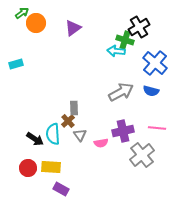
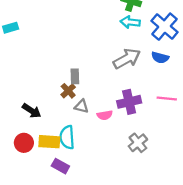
cyan arrow: (116, 51) -> (130, 22), moved
cyan semicircle: (53, 134) -> (67, 137), moved
gray triangle: (80, 135) -> (81, 106), turned -40
gray cross: (142, 155) -> (138, 143), moved, size x0.7

